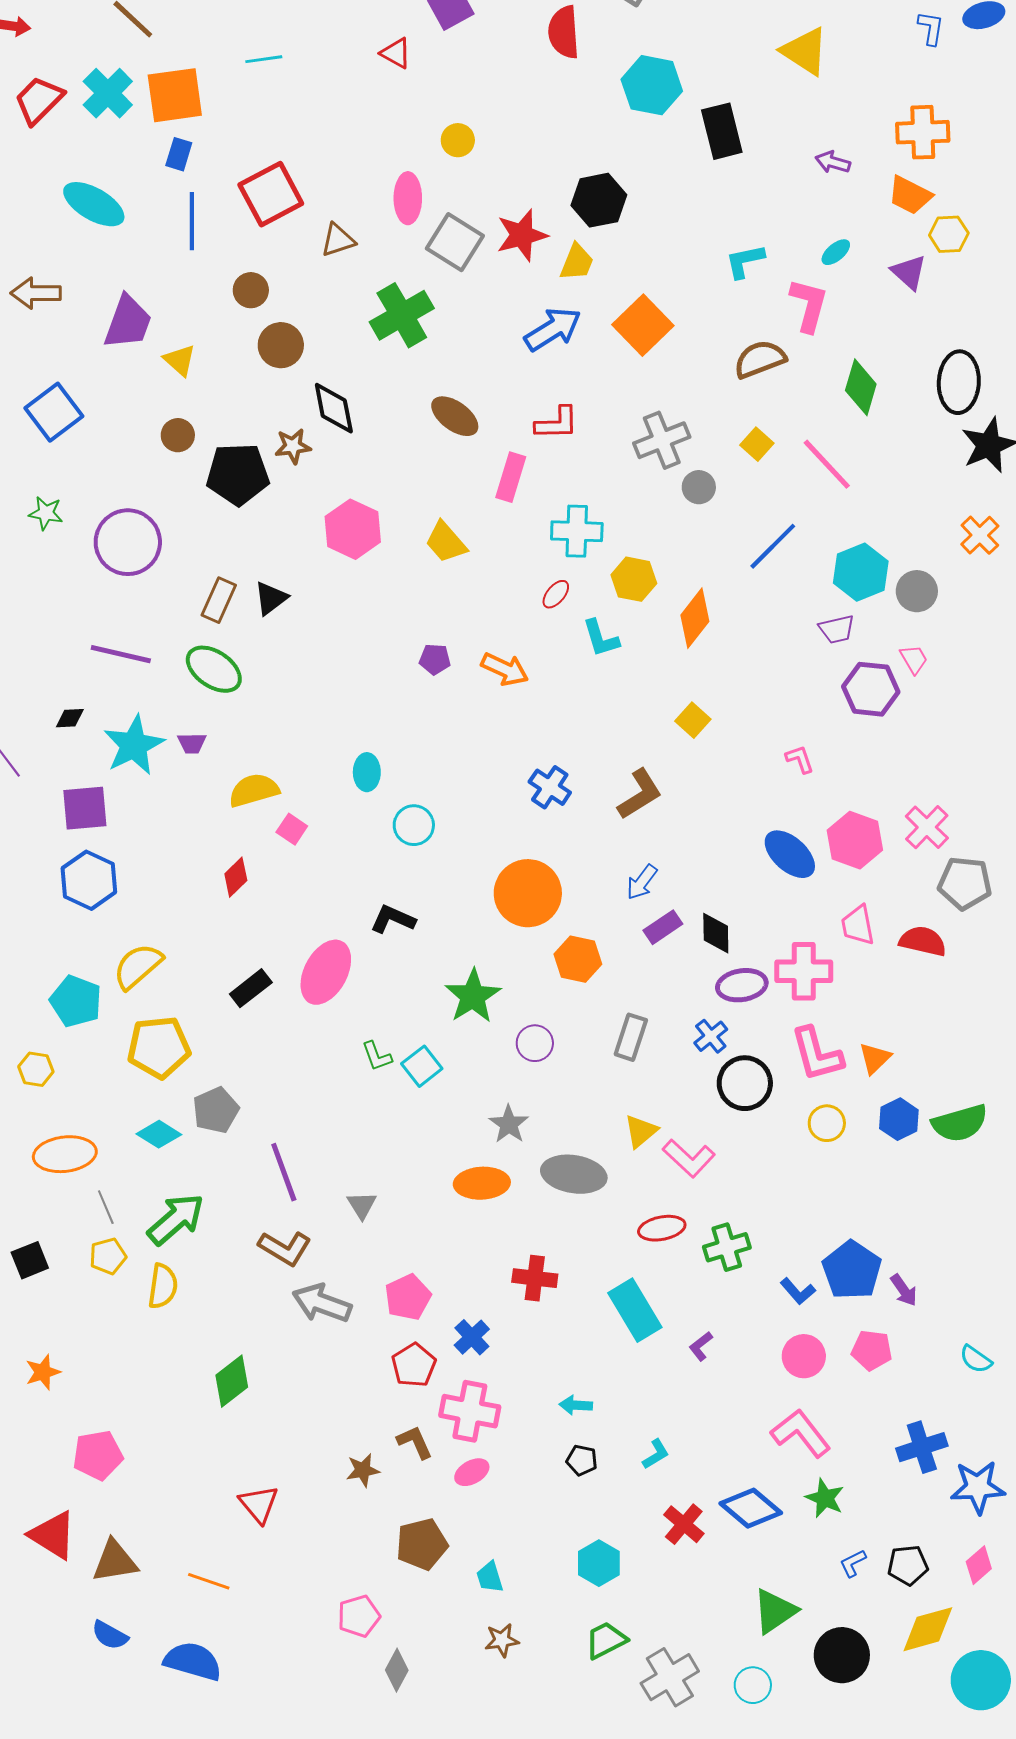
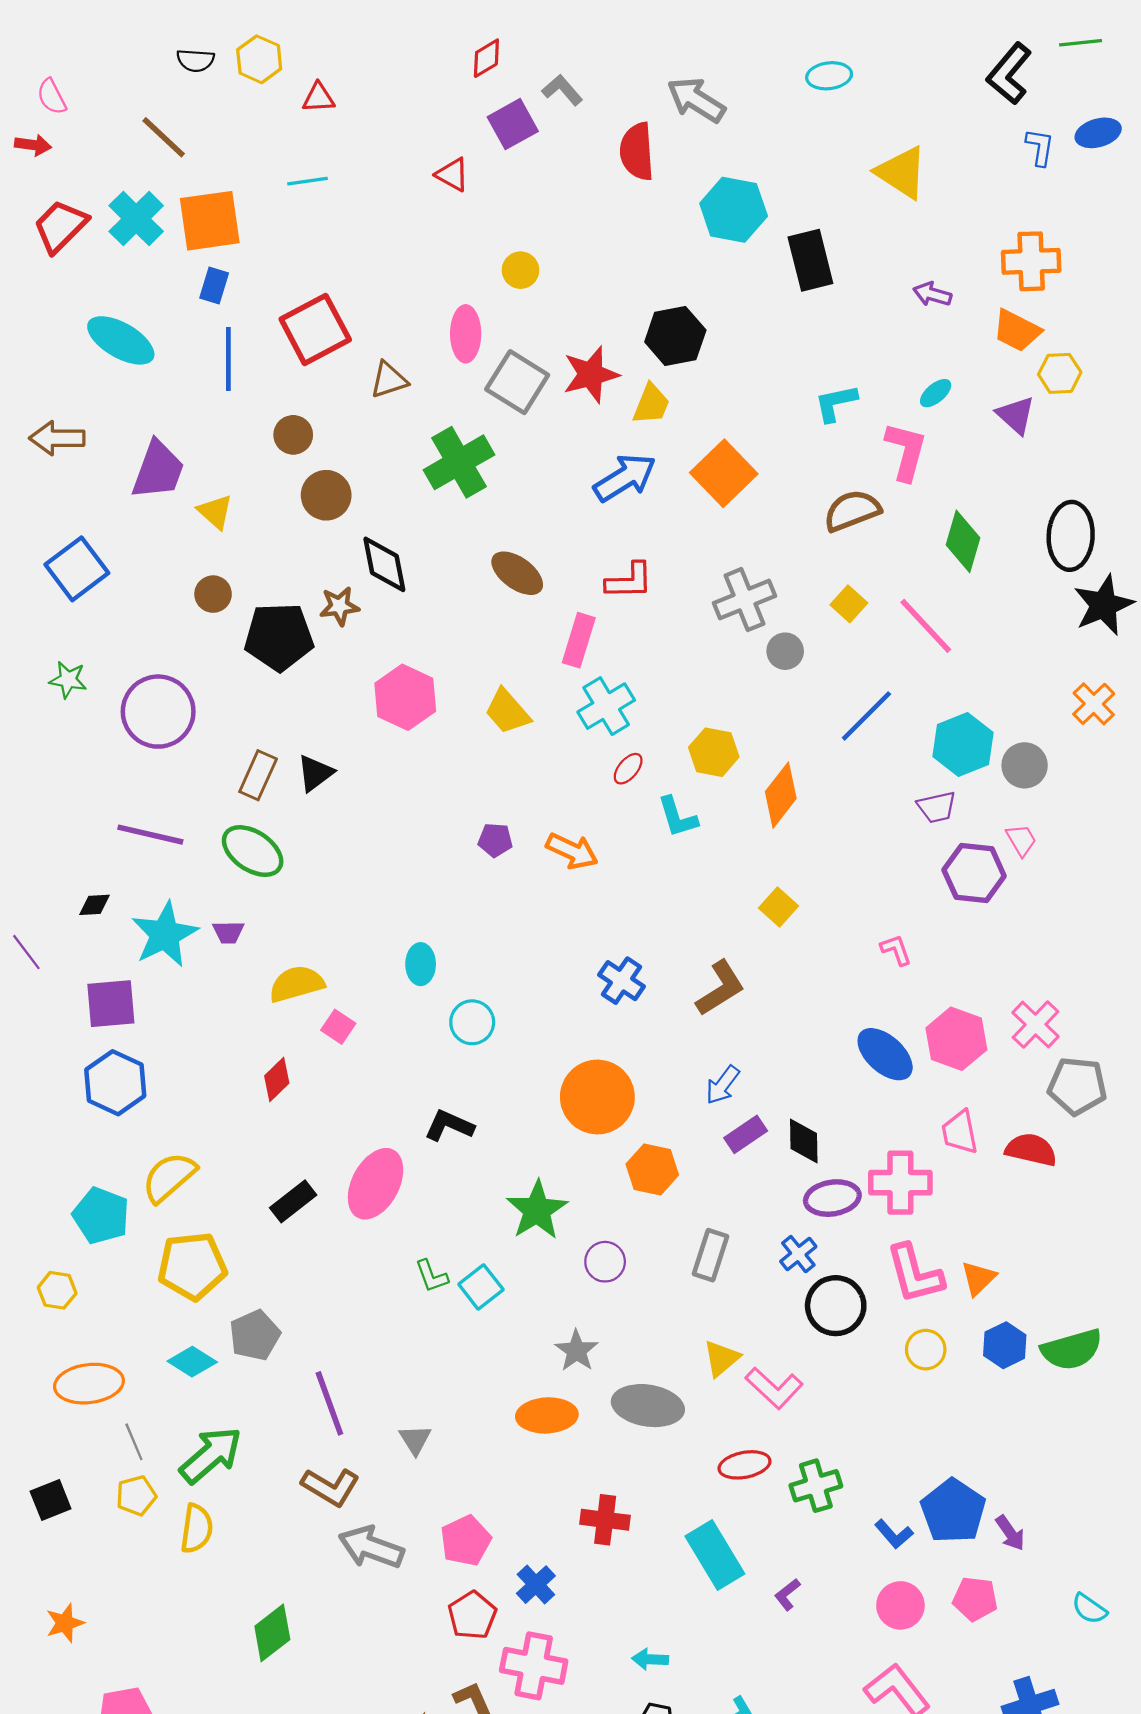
cyan cross: (577, 531) -> (606, 706), moved, turned -33

